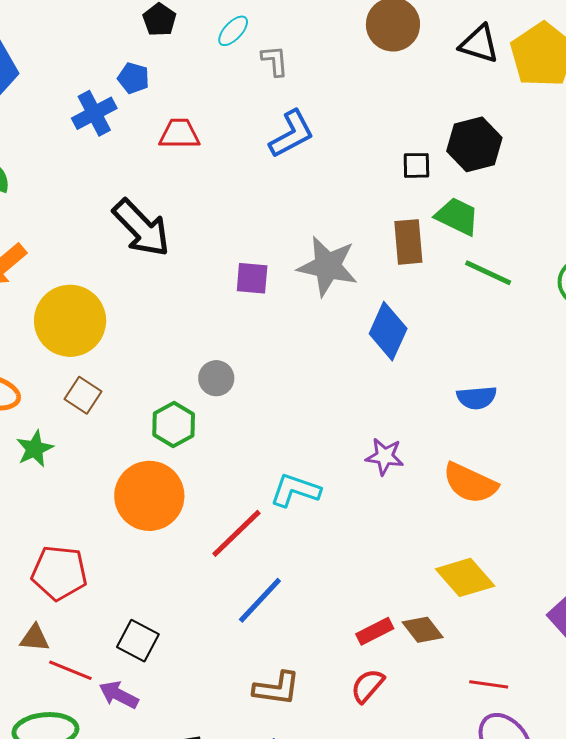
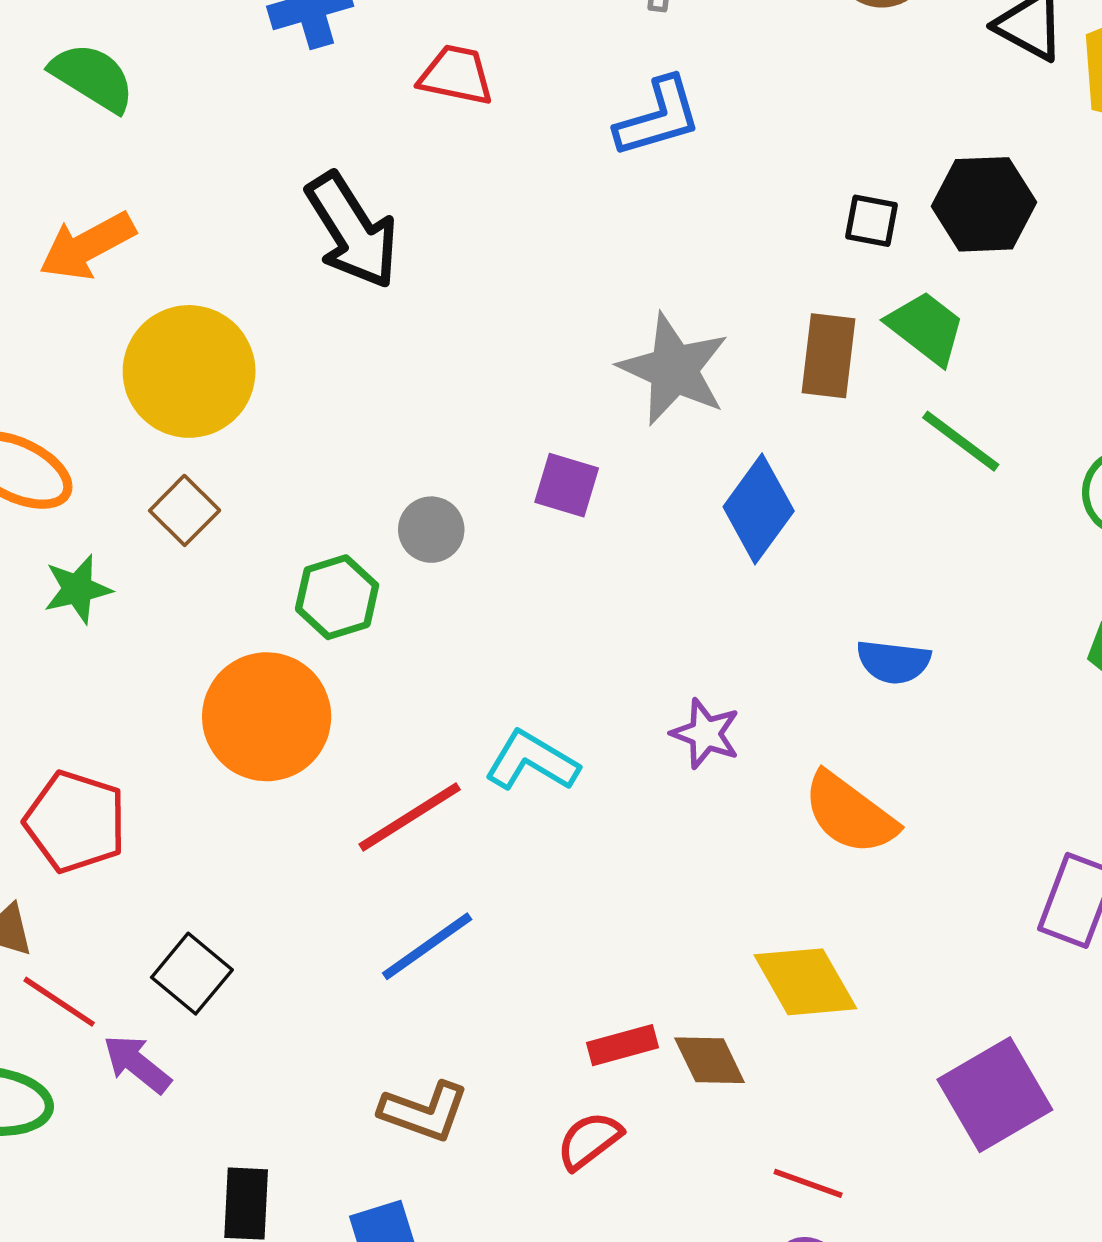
purple square: (252, 278) -> (567, 485), moved

